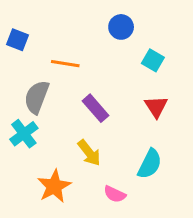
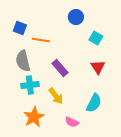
blue square: (18, 40) -> (20, 28), moved
gray semicircle: (37, 97) -> (23, 61), turned -35
cyan cross: (24, 134) -> (30, 85), moved, turned 30

